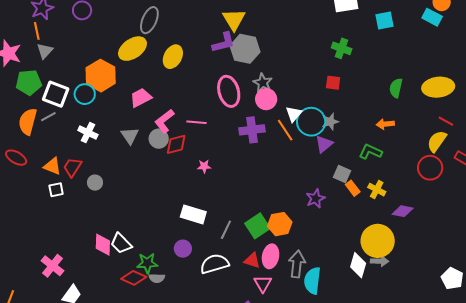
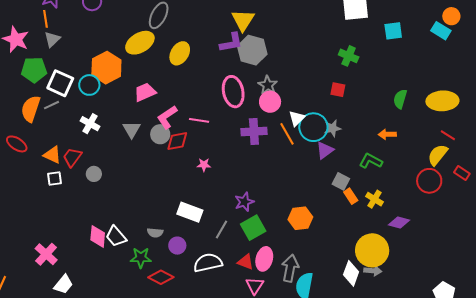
purple star: (315, 199) -> (244, 202), moved
orange hexagon: (280, 224) -> (300, 218), moved
red diamond: (134, 278) -> (161, 277), moved
gray semicircle: (157, 278) -> (155, 233), moved

